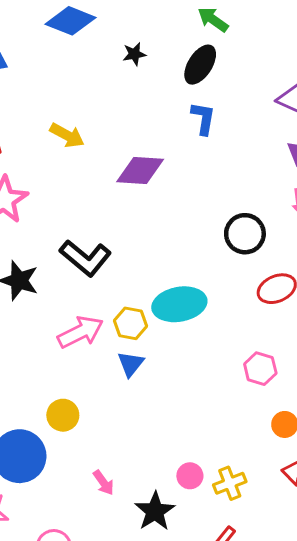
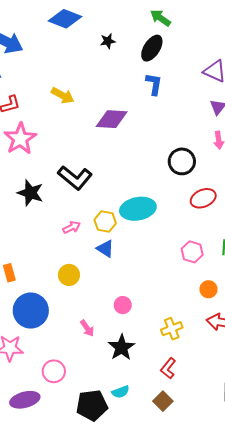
pink arrow: (80, 332) -> (72, 227), size x0.6
blue triangle: (131, 364) -> (105, 249), turned -36
yellow circle: (63, 415) -> (69, 275), moved
pink circle: (190, 476) -> (123, 305), moved

